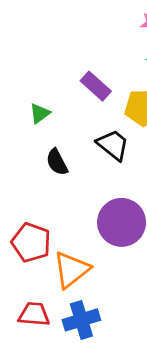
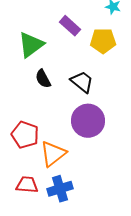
green triangle: (40, 113) -> (31, 45), size x1.8
black trapezoid: (113, 145) -> (82, 82), moved

